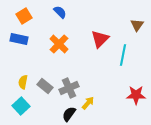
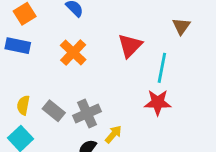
red star: (136, 95) -> (158, 102), moved

